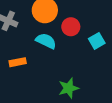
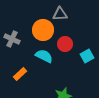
orange rectangle: (18, 62) -> (20, 74), turned -32

